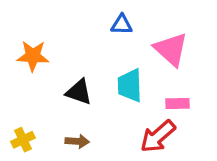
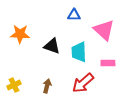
black triangle: (79, 92) -> (52, 46), moved
red arrow: (158, 136) -> (83, 83), moved
brown arrow: (77, 141) -> (47, 86), turned -80

